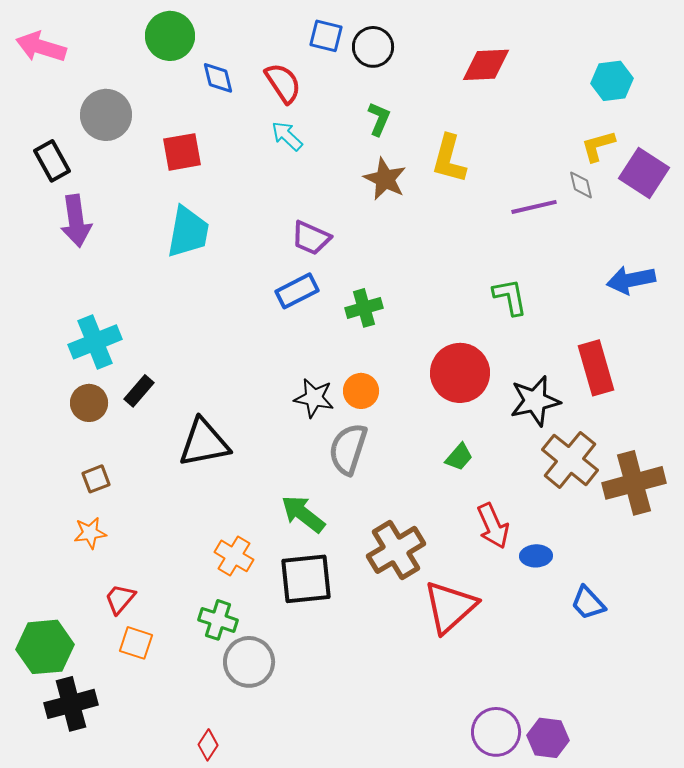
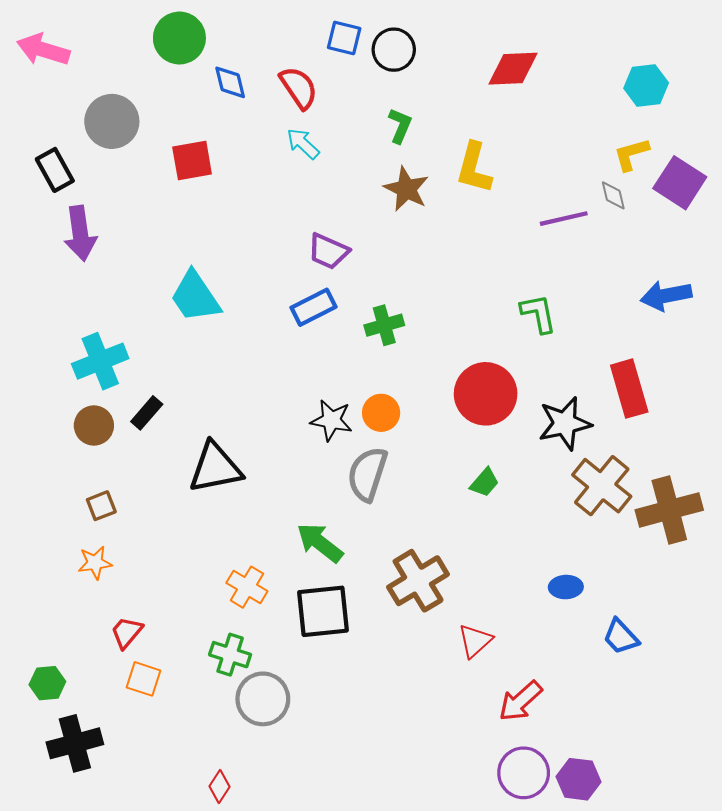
cyan trapezoid: (188, 232) -> (195, 297), moved, turned 136
red arrow: (493, 526) -> (520, 701), moved, turned 72
red triangle: (450, 607) -> (475, 641), size x0.6
green hexagon: (45, 647) -> (47, 683), size x0.6

